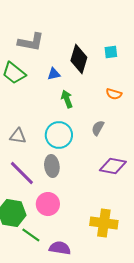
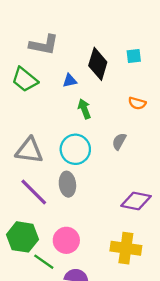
gray triangle: (18, 136) -> (29, 150), size x1.5
purple diamond: (113, 166) -> (136, 201), moved
pink circle: (48, 204) -> (66, 240), moved

